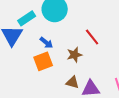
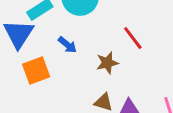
orange square: (43, 61) -> (36, 70), moved

